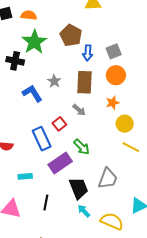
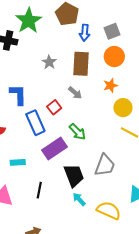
blue L-shape: (32, 93) -> (18, 95), moved, turned 30

